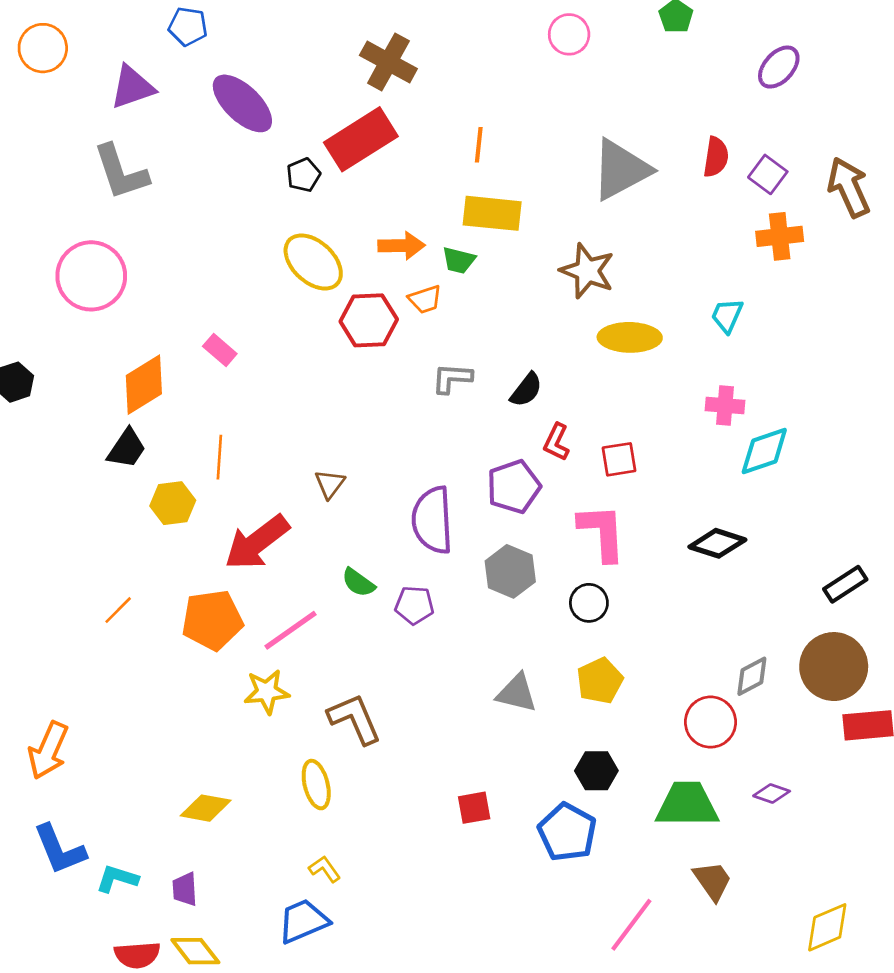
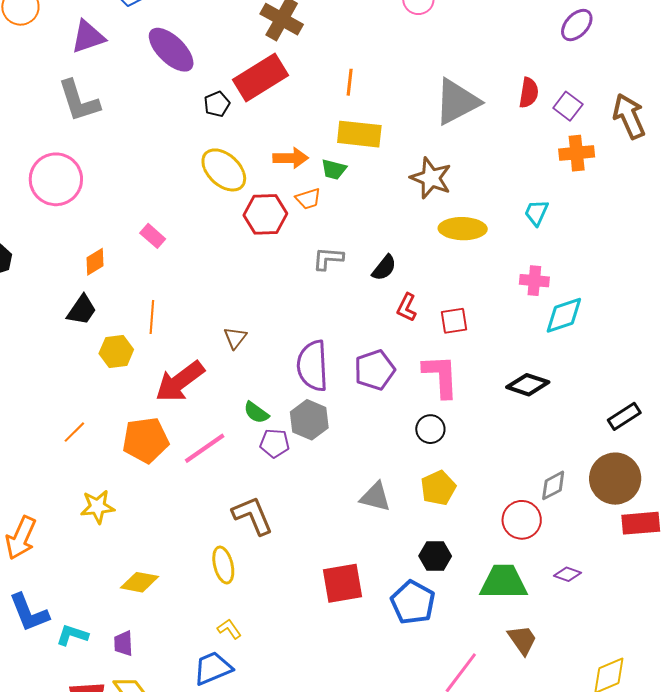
orange diamond: (144, 385) -> (95, 262), size x0.6
purple pentagon: (514, 487) -> (375, 370), moved
gray hexagon: (510, 571) -> (309, 420), moved
purple pentagon: (414, 605) -> (275, 443), moved
yellow star: (267, 692) -> (97, 507), moved
red square: (474, 808) -> (343, 583), size x1.6

